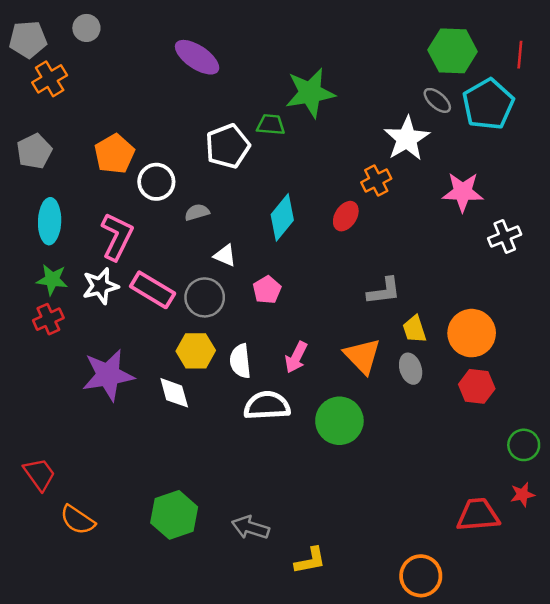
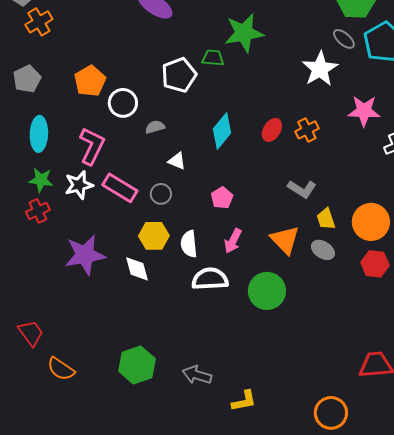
orange cross: (376, 181) -> (307, 130), moved
pink pentagon: (267, 290) -> (222, 198), moved
gray L-shape: (384, 291) -> (302, 189), turned 40
gray circle: (205, 297) -> (161, 194), size x0.7
gray ellipse: (411, 369) -> (323, 250), turned -40

